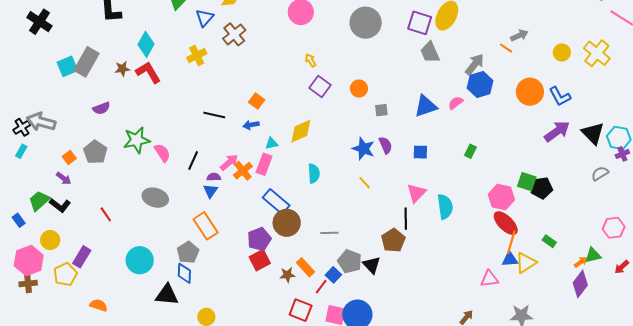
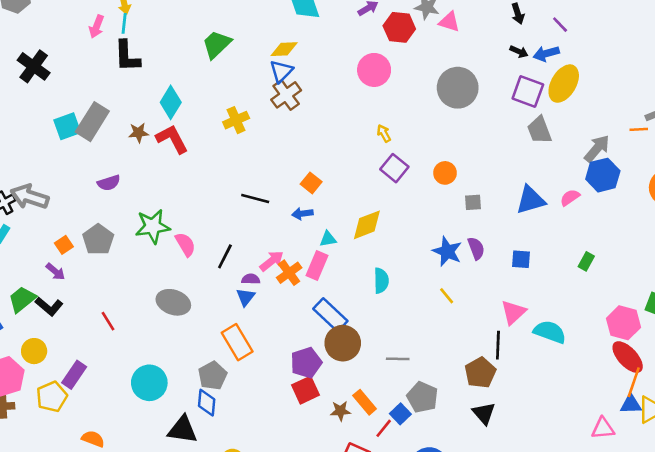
blue triangle: (205, 18) -> (281, 71), moved
orange line: (506, 48) -> (639, 129), turned -40
cyan semicircle: (445, 207) -> (550, 332), turned -65
black triangle: (372, 265) -> (484, 413), moved

